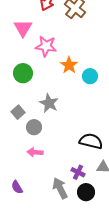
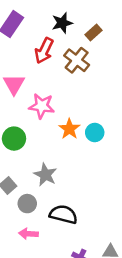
cyan circle: (90, 76) -> (95, 133), moved
black semicircle: (91, 141) -> (63, 214), moved

